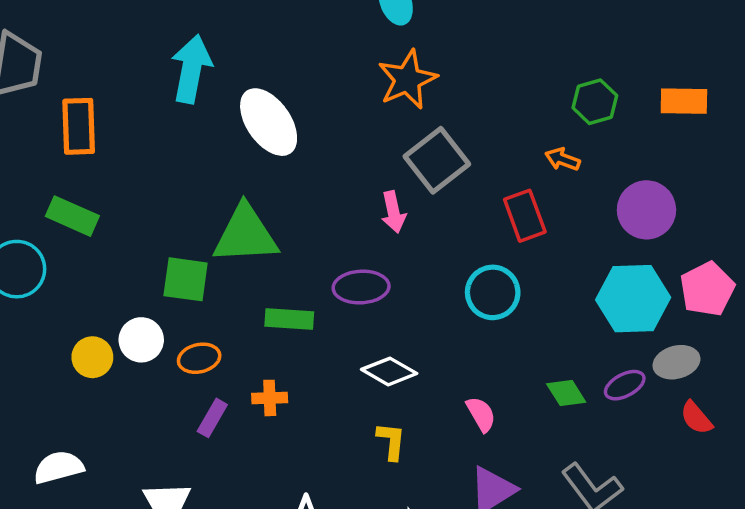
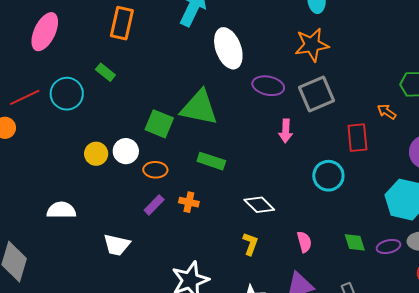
pink arrow: (393, 212) -> (286, 131), moved
green rectangle: (72, 216) -> (105, 72), size x0.7
purple ellipse: (361, 287) -> (268, 86), moved

